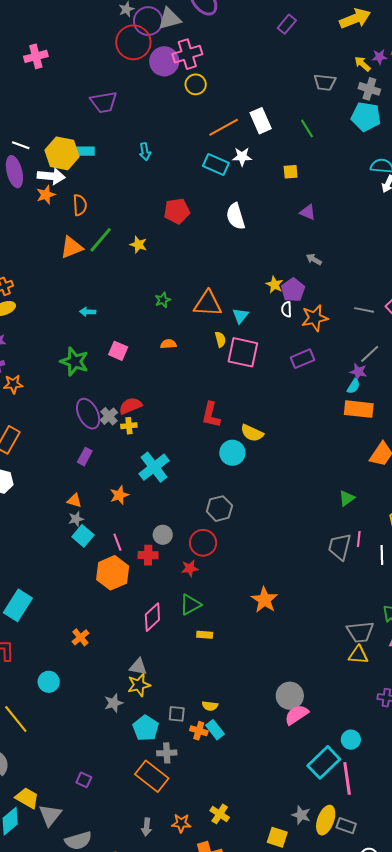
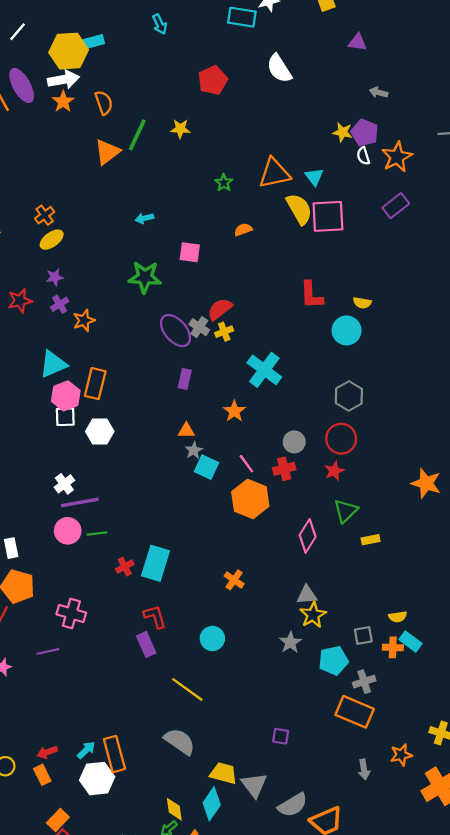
white line: (21, 145) -> (17, 32), moved, turned -54
yellow semicircle: (220, 339) -> (299, 209), size x1.8
yellow semicircle: (252, 433) -> (362, 303), size x0.7
cyan pentagon: (146, 728) -> (333, 661), turned -30

